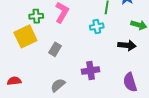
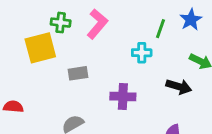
gray rectangle: (55, 49) -> (78, 73), turned 40
purple cross: (91, 71) -> (123, 96), moved

